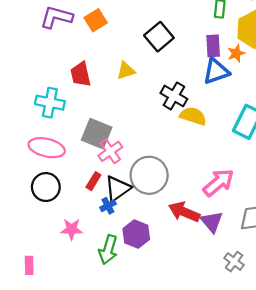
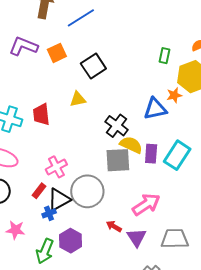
black square: (159, 37) -> (93, 66), moved
purple rectangle: (213, 46) -> (151, 154), moved
red trapezoid: (81, 74) -> (41, 114), moved
gray square: (97, 134) -> (118, 160), moved, turned -32
red arrow: (184, 212) -> (114, 226), size x0.6

